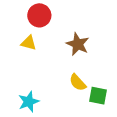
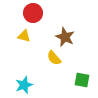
yellow semicircle: (78, 82) -> (54, 58), moved

